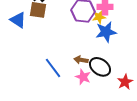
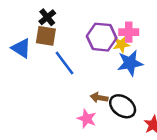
blue line: (53, 68) -> (65, 63), moved
pink star: (83, 77) -> (87, 119), moved

